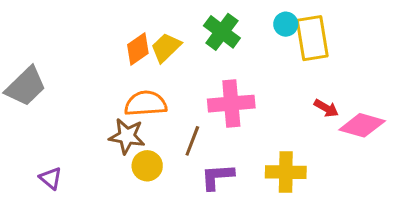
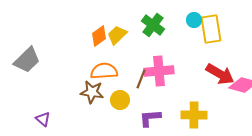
red arrow: (326, 108) -> (220, 74), size x1.8
brown line: (192, 141) -> (141, 79), moved
yellow circle: (147, 166) -> (120, 100), moved

